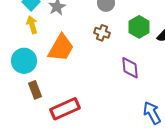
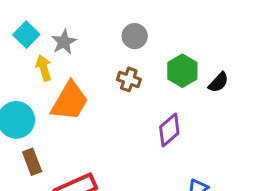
yellow arrow: (32, 25) -> (44, 68), moved
purple diamond: (130, 68) -> (169, 130), turned 55

